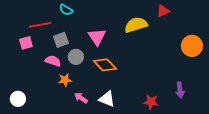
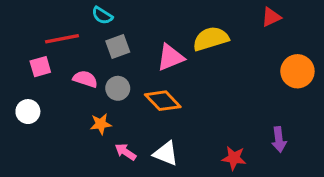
red triangle: (163, 11) -> (271, 17), moved
pink triangle: (97, 37) -> (170, 57), moved, turned 42
gray square: (61, 40) -> (118, 46), moved
pink semicircle: (53, 61) -> (85, 79), moved
white circle: (18, 99) -> (28, 112), moved

